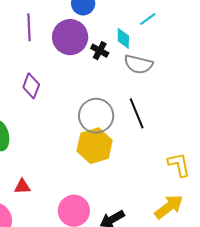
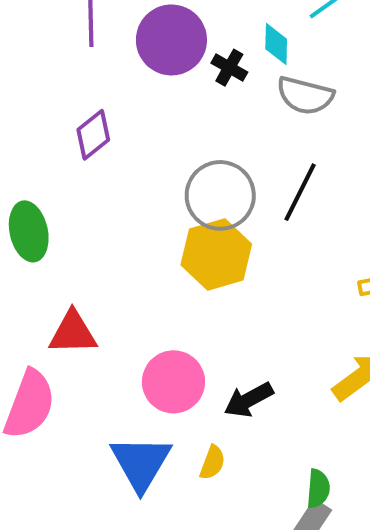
purple diamond: (31, 86) -> (93, 135), turned 30
black line: (137, 113) -> (300, 192), turned 48
red triangle: (22, 187) -> (73, 333), size x1.5

